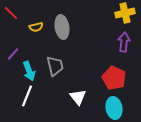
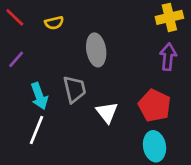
yellow semicircle: (36, 27) -> (54, 23), moved
gray ellipse: (62, 27) -> (96, 50), moved
purple line: (13, 54) -> (16, 59), moved
white triangle: (78, 97) -> (107, 112), moved

